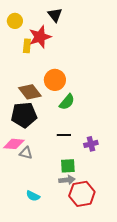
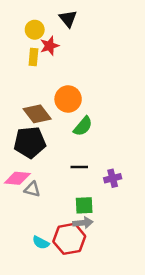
yellow circle: (15, 21) -> (35, 30), moved
red star: (40, 37) -> (50, 46), size x0.7
red hexagon: (82, 194) -> (69, 239), moved

